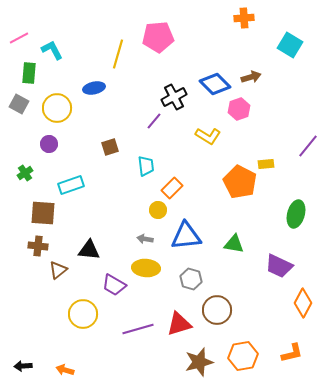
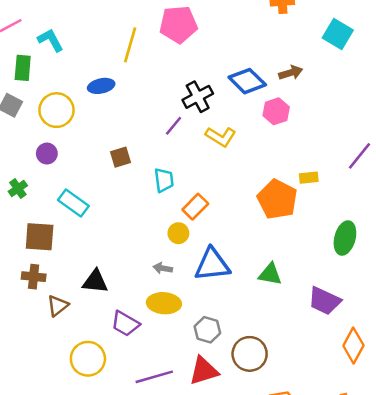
yellow L-shape: (208, 136) -> (221, 137), moved
cyan rectangle: (71, 185) -> (73, 203), turned 55
gray hexagon: (191, 279) -> (207, 330), moved

